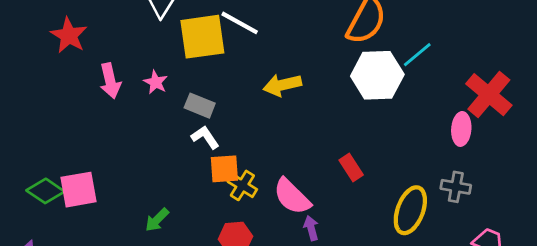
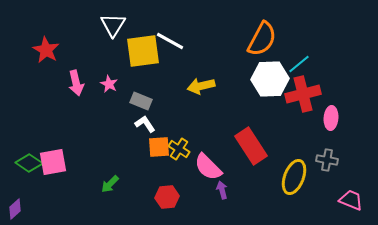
red cross: (489, 95) -> (303, 94), moved, turned 36
red rectangle: (351, 168) -> (251, 146), size x1.8
yellow cross: (242, 185) -> (179, 149), moved

